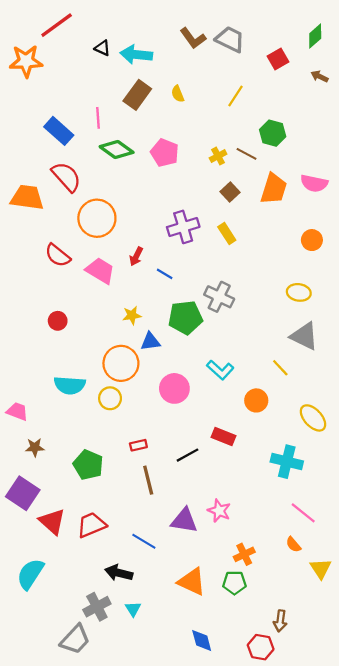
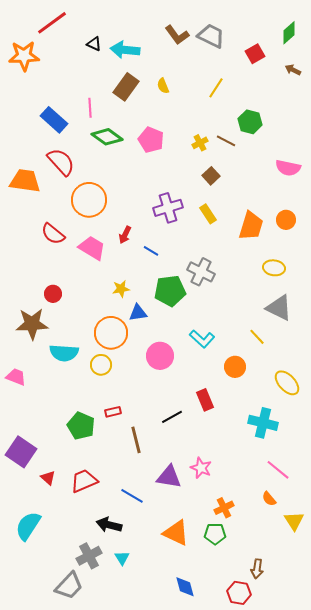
orange trapezoid: (274, 189) -> (251, 226), moved
red rectangle: (224, 436) -> (205, 400), turned 45
red rectangle: (138, 445) -> (113, 412), moved
brown star: (35, 447) -> (32, 324), moved, size x1.8
red triangle: (52, 522) -> (48, 478), size x0.6

